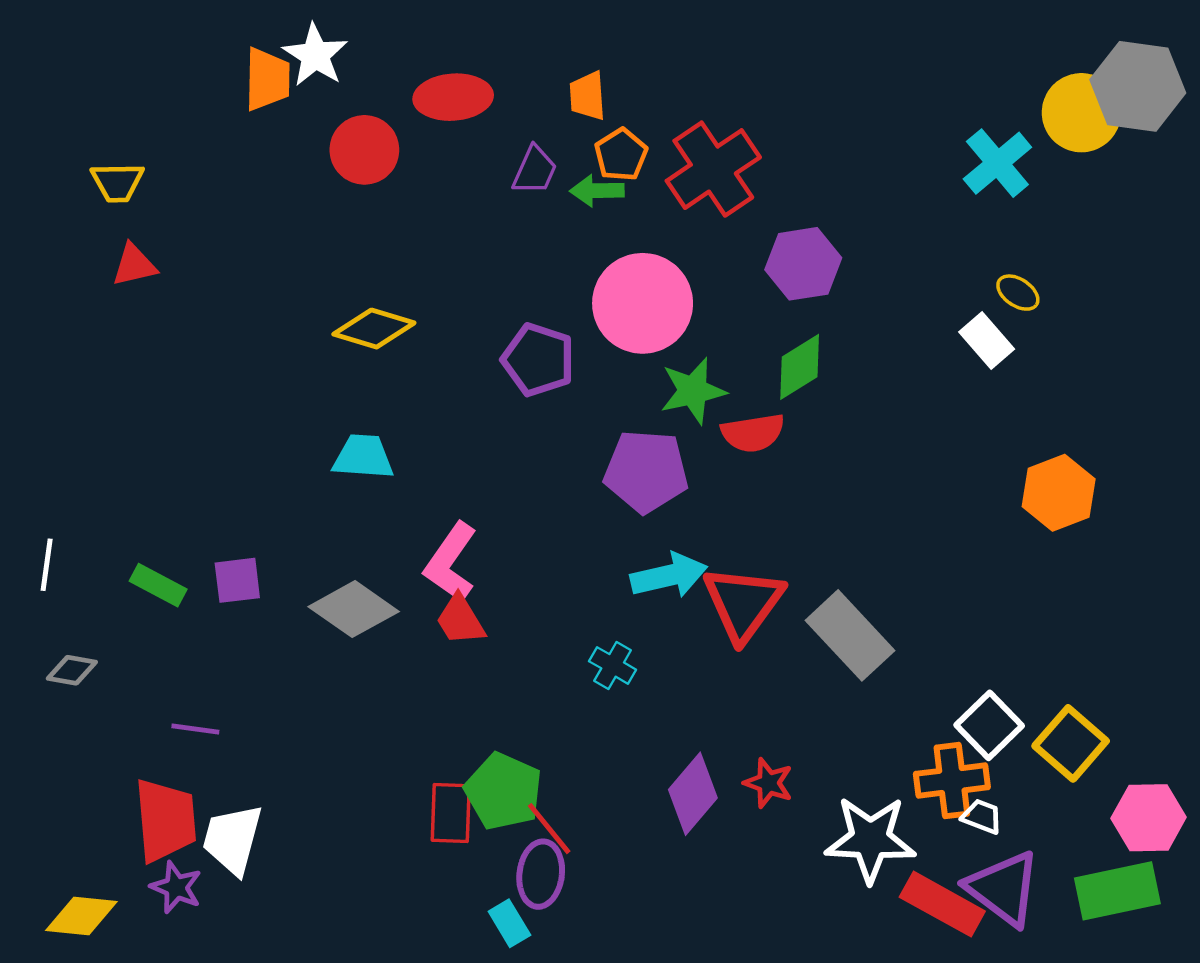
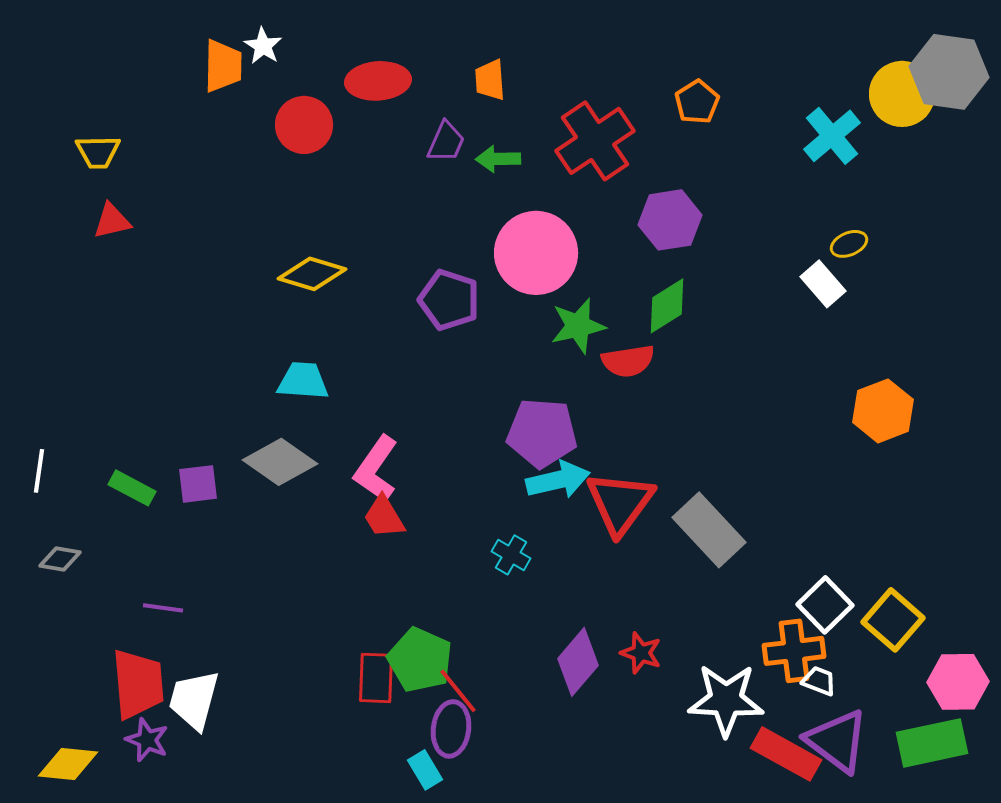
white star: (315, 55) -> (263, 46), size x0.7
orange pentagon: (621, 155) -> (697, 102), moved
yellow ellipse: (1018, 293) -> (849, 244), turned -57
purple pentagon: (646, 471) -> (542, 433), moved
gray diamond: (354, 609) -> (280, 462), moved

